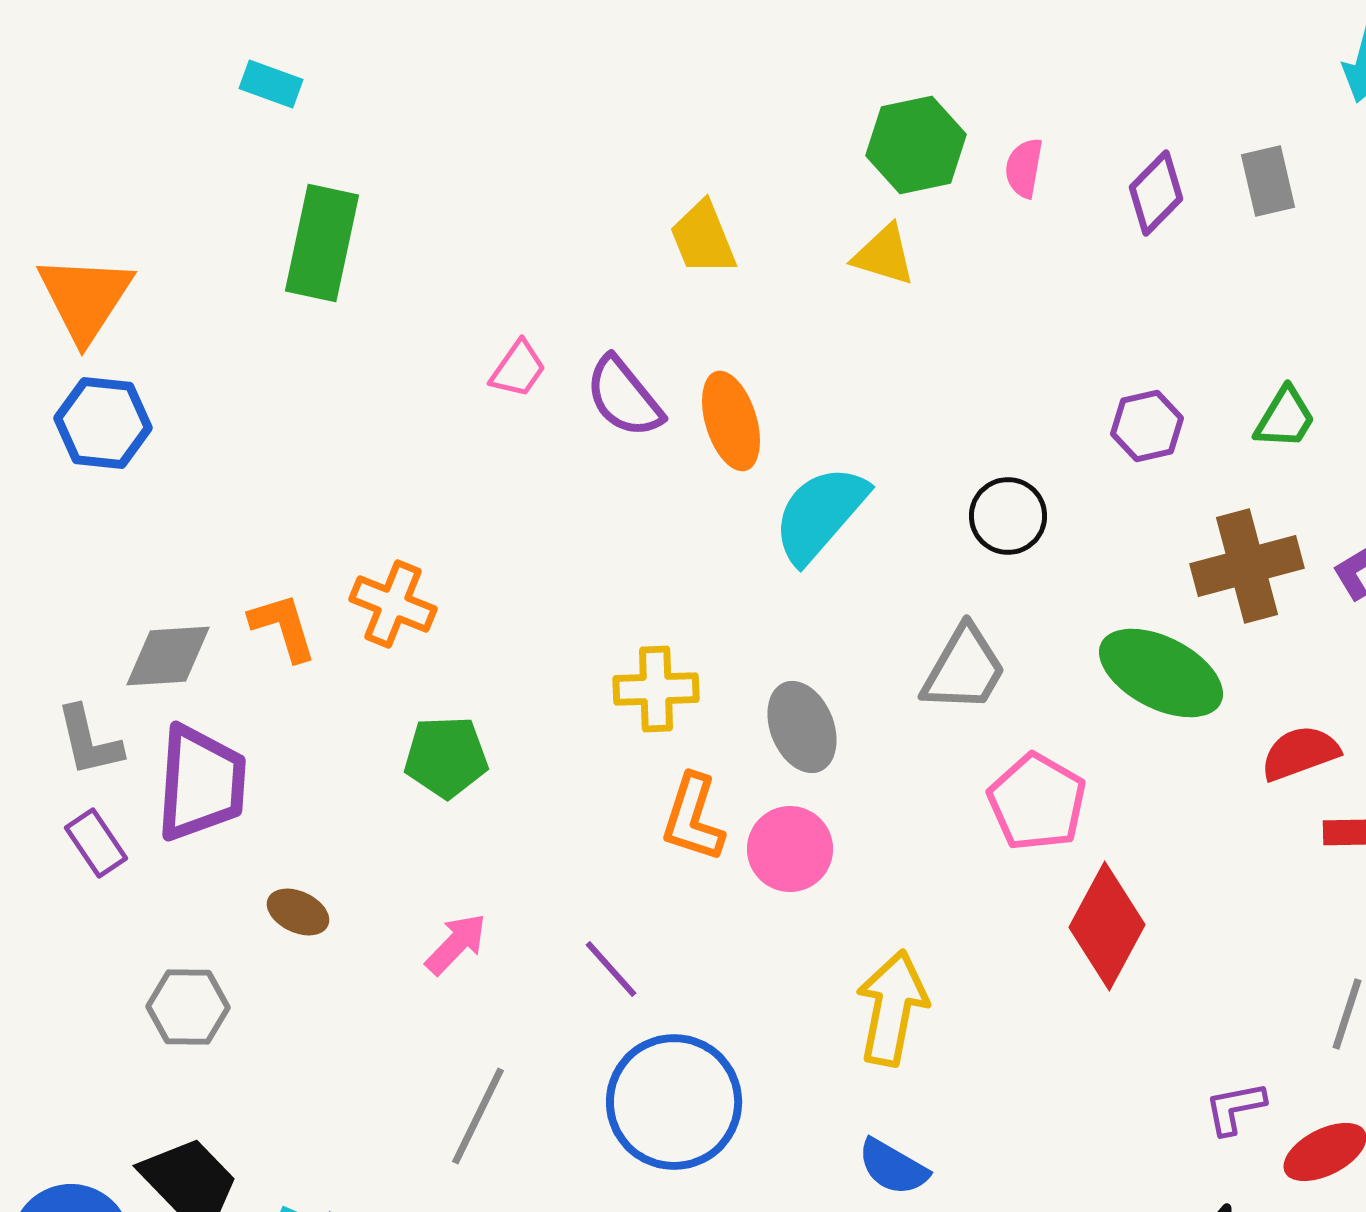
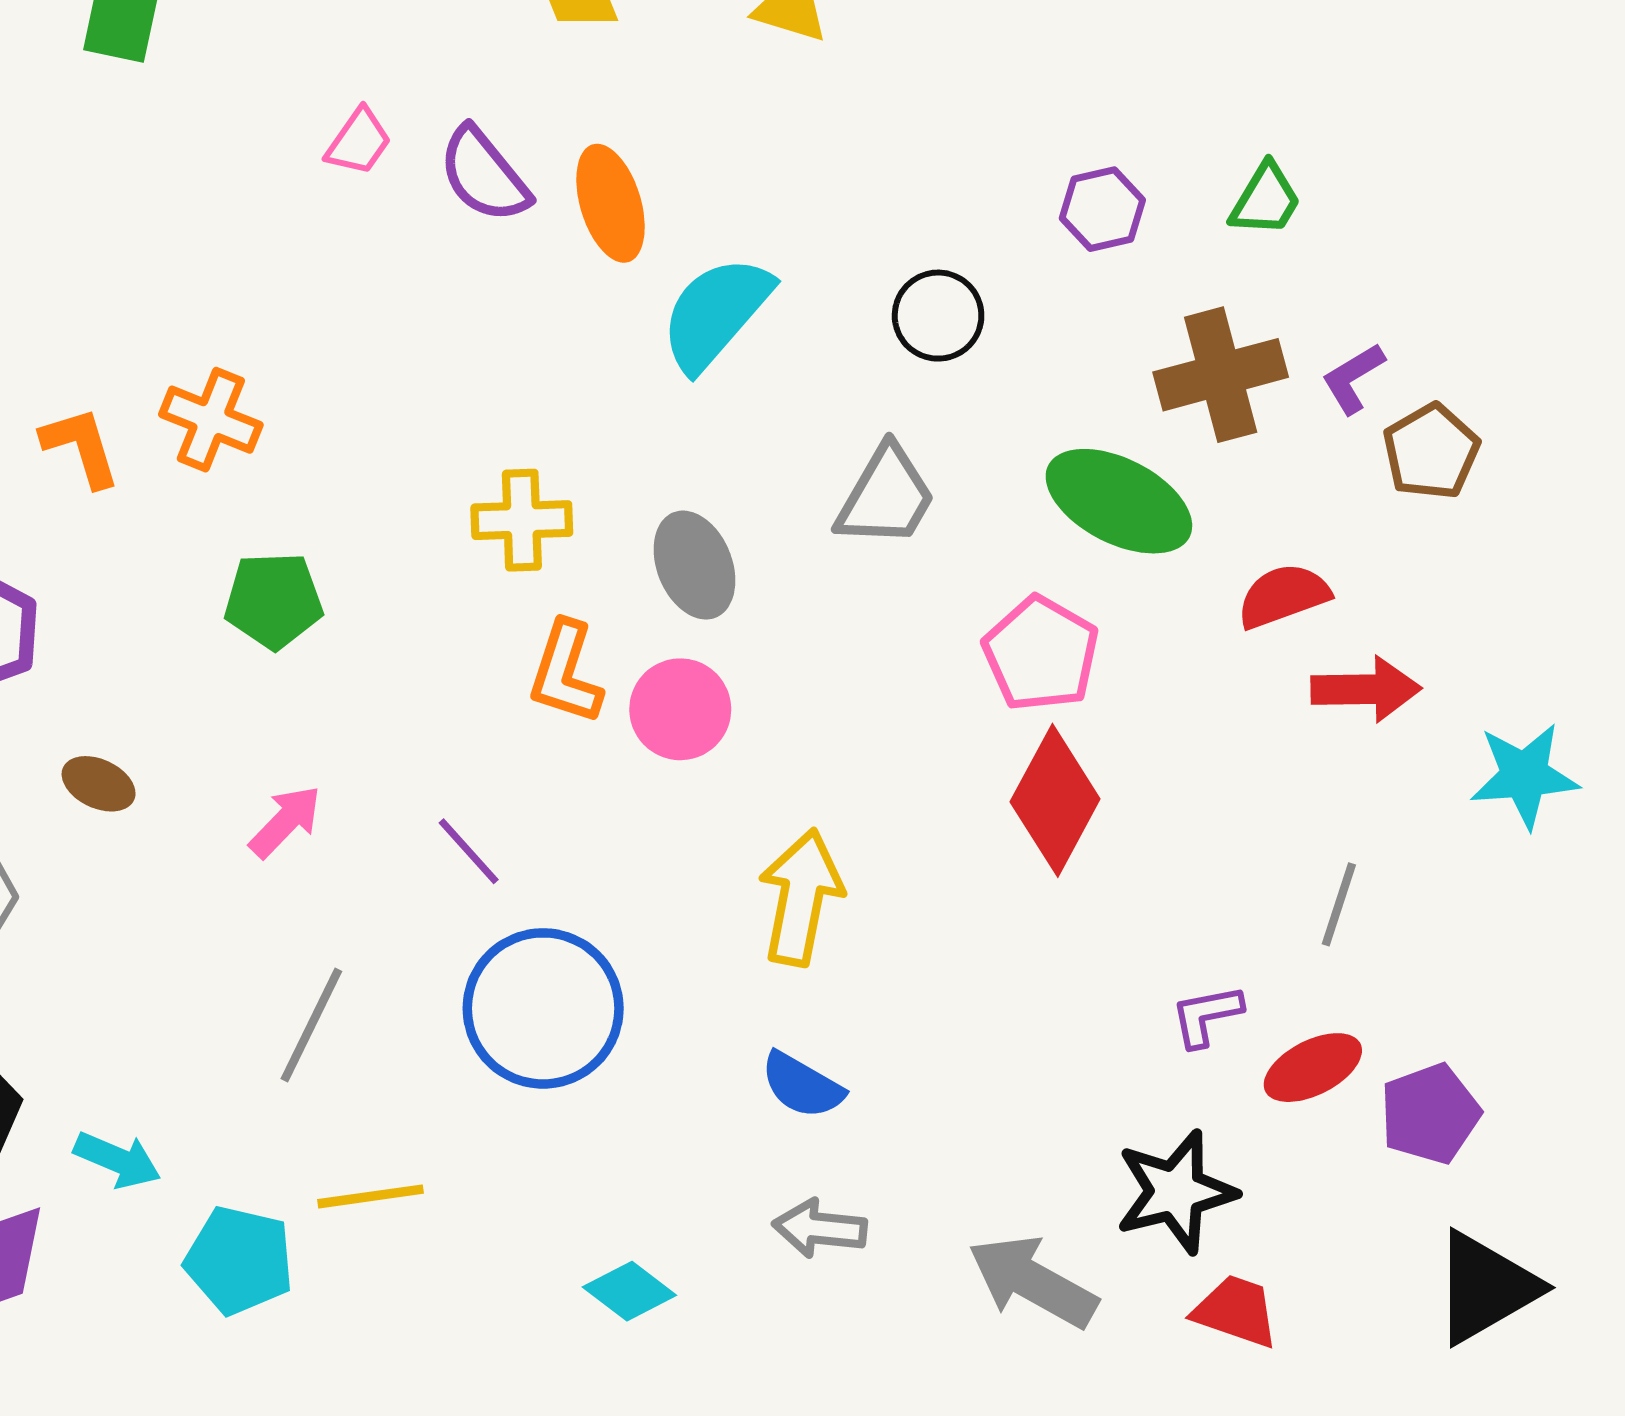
pink pentagon: (1037, 802) -> (1041, 654), moved

